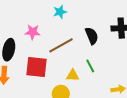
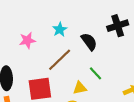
cyan star: (60, 12) -> (60, 29), moved
pink star: (33, 32) -> (27, 40), moved

